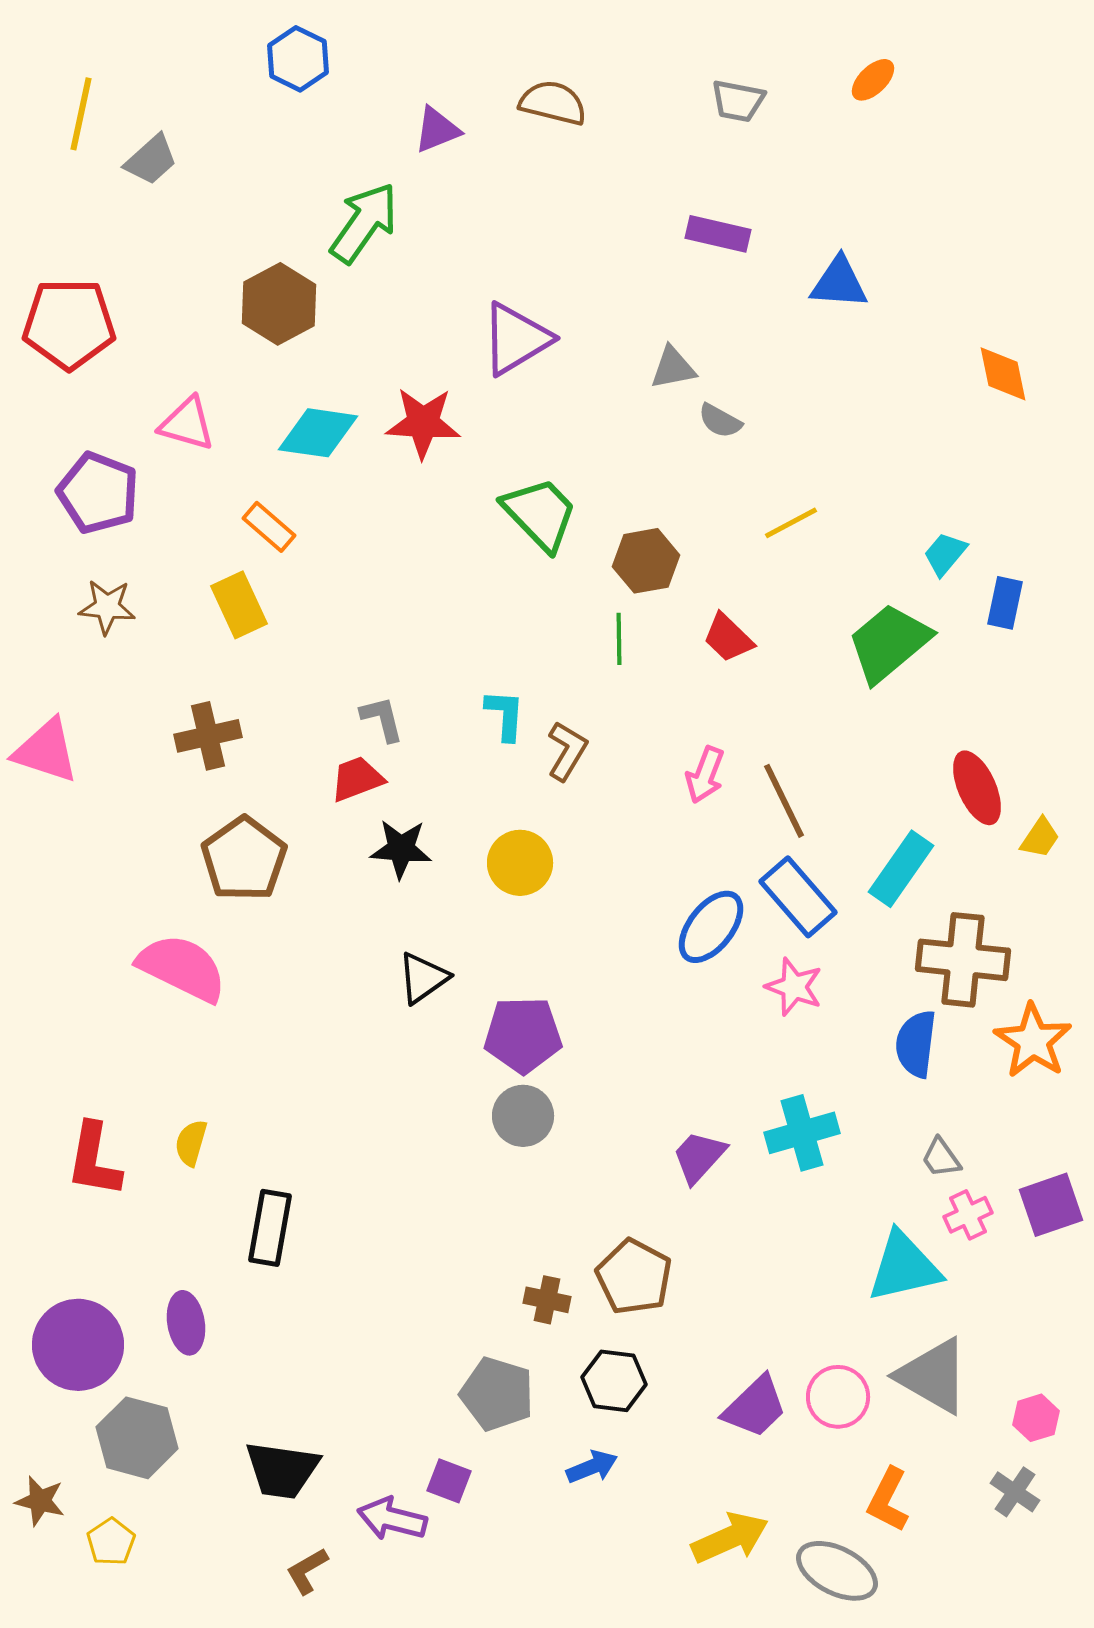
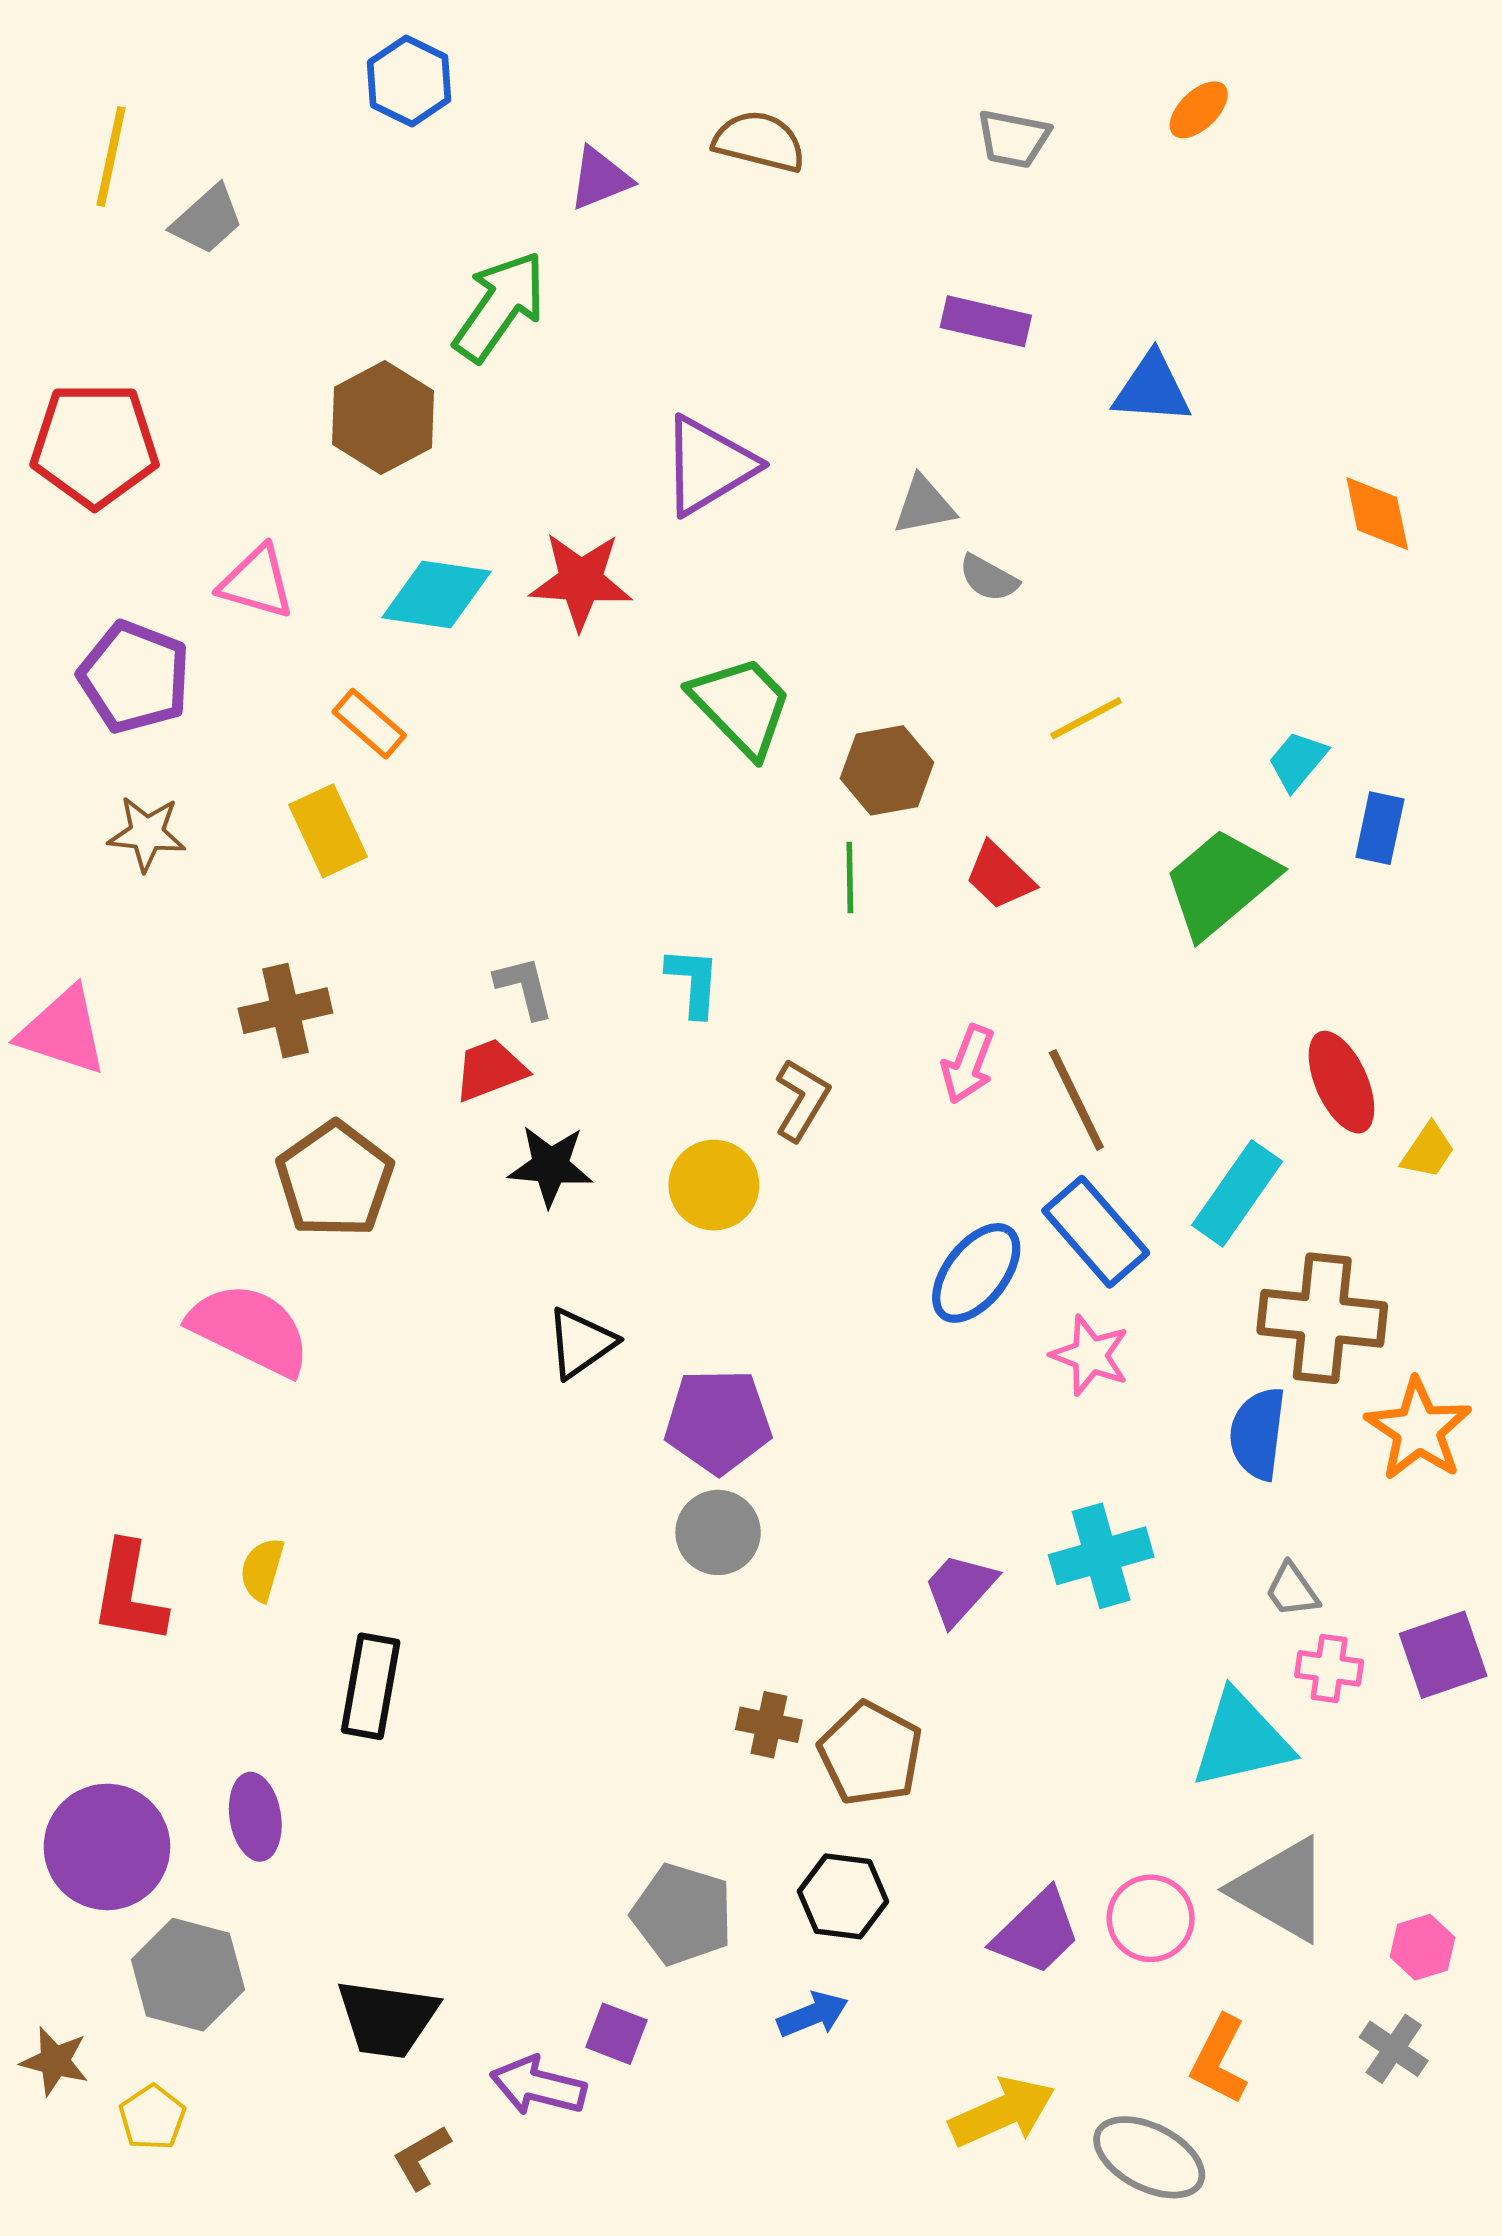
brown L-shape: (567, 751) -> (802, 1100), moved
pink cross: (968, 1215) -> (1329, 1668), turned 33
brown cross: (547, 1300) -> (769, 1725), moved

